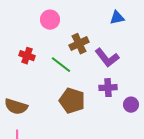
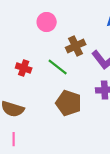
red cross: (27, 56) -> (24, 68), moved

